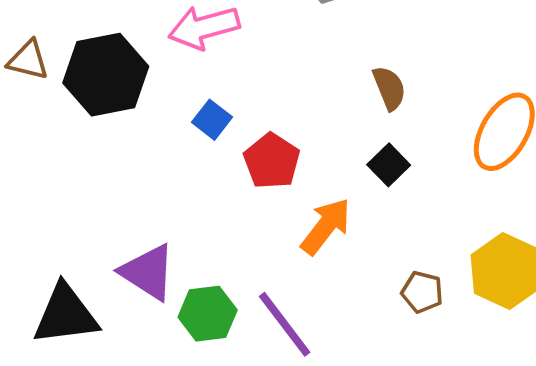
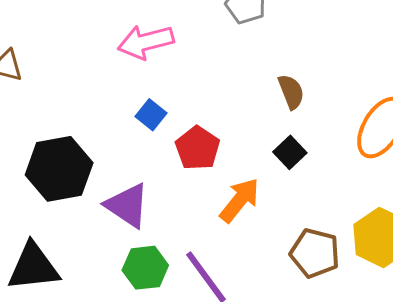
black hexagon: (106, 75) -> (59, 169), moved
purple triangle: (148, 272) -> (127, 205), moved
brown pentagon: (422, 292) -> (315, 253), size x1.5

